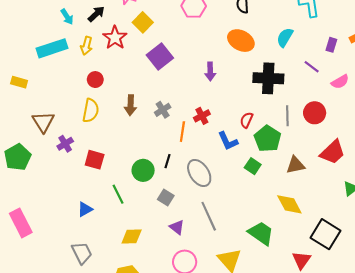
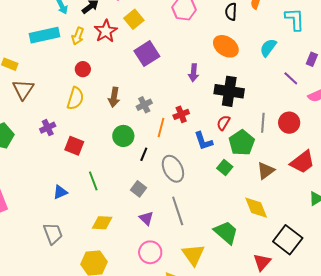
black cross: (268, 78) -> (229, 91), moved
brown triangle: (43, 122) -> (23, 89), moved
brown triangle: (295, 165) -> (266, 171), turned -30
green circle: (143, 170) -> (123, 136), moved

